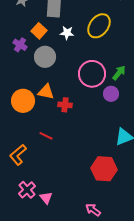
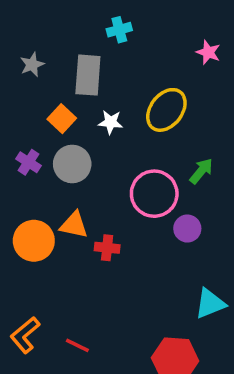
purple cross: (20, 45) -> (29, 162), moved
green arrow: (119, 73) -> (201, 171), moved
red line: (46, 136) -> (77, 345), moved

